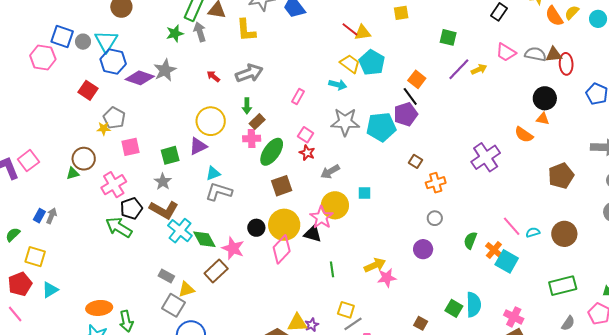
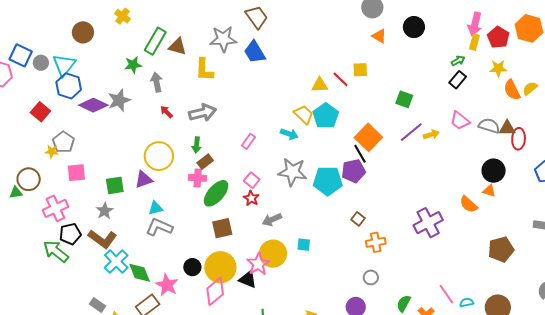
red line: (350, 29) -> (341, 79), moved
gray arrow: (200, 32) -> (157, 82), moved
orange square: (417, 79) -> (368, 137), size x1.5

